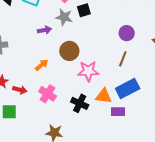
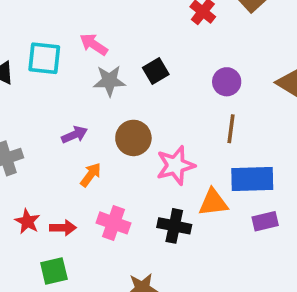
black square: (84, 10) -> (156, 71), moved
purple arrow: (44, 30) -> (74, 135), moved
blue rectangle: (128, 89) -> (252, 179), turned 40
purple rectangle: (118, 112) -> (265, 221), moved

